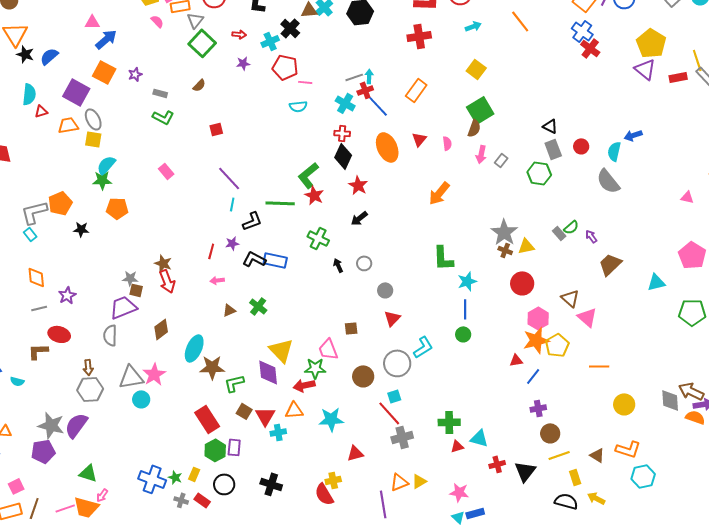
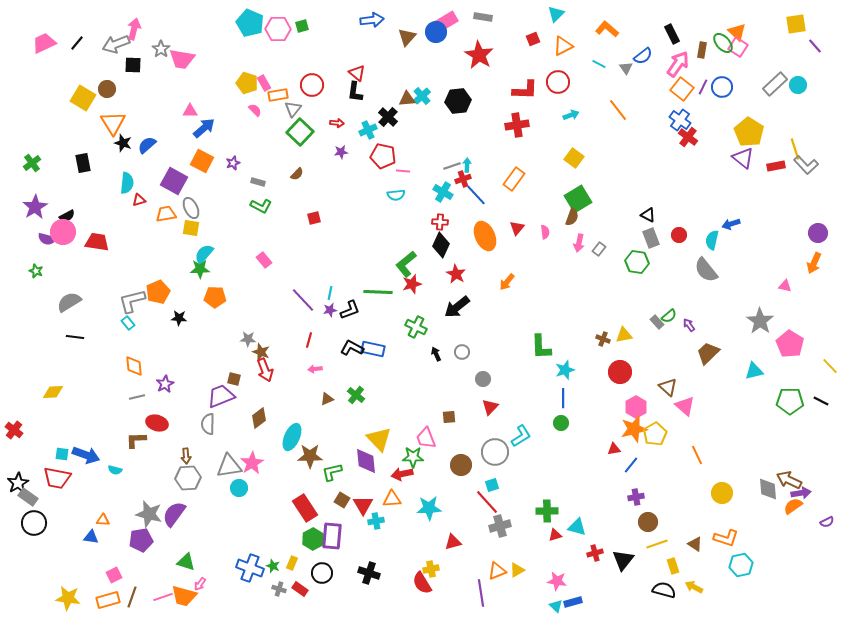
purple line: (229, 178) -> (303, 300), moved
orange arrow: (439, 193) -> (507, 282), moved, size x0.7
red star: (314, 195) -> (412, 284), turned 30
black arrow: (359, 218) -> (457, 307), size x1.5
gray star: (504, 232) -> (760, 321), moved
purple star: (232, 243) -> (330, 310), moved
gray star: (130, 278) -> (248, 339), moved
orange line: (599, 366) -> (697, 455), turned 66
orange semicircle: (695, 417) -> (793, 506), turned -54
purple rectangle: (234, 447) -> (332, 536), size x1.5

